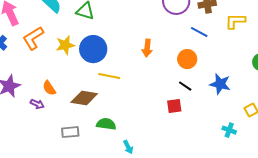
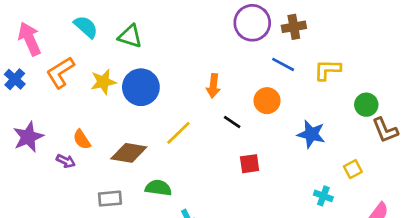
yellow L-shape: (235, 21) -> (327, 70), moved
yellow line: (109, 76) -> (178, 133), moved, turned -55
black line: (185, 86) -> (232, 122), moved

